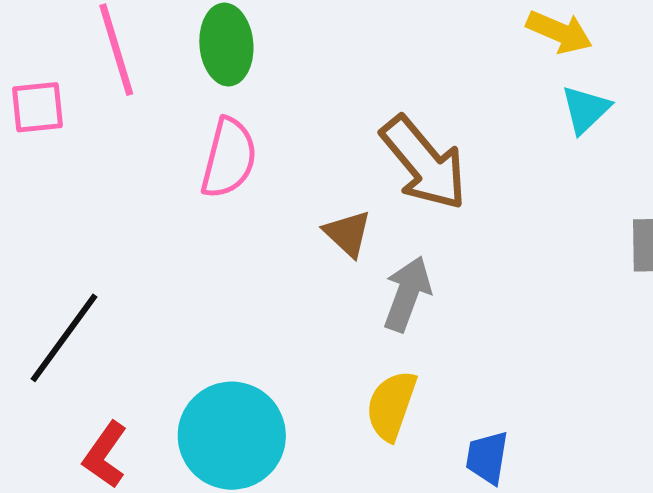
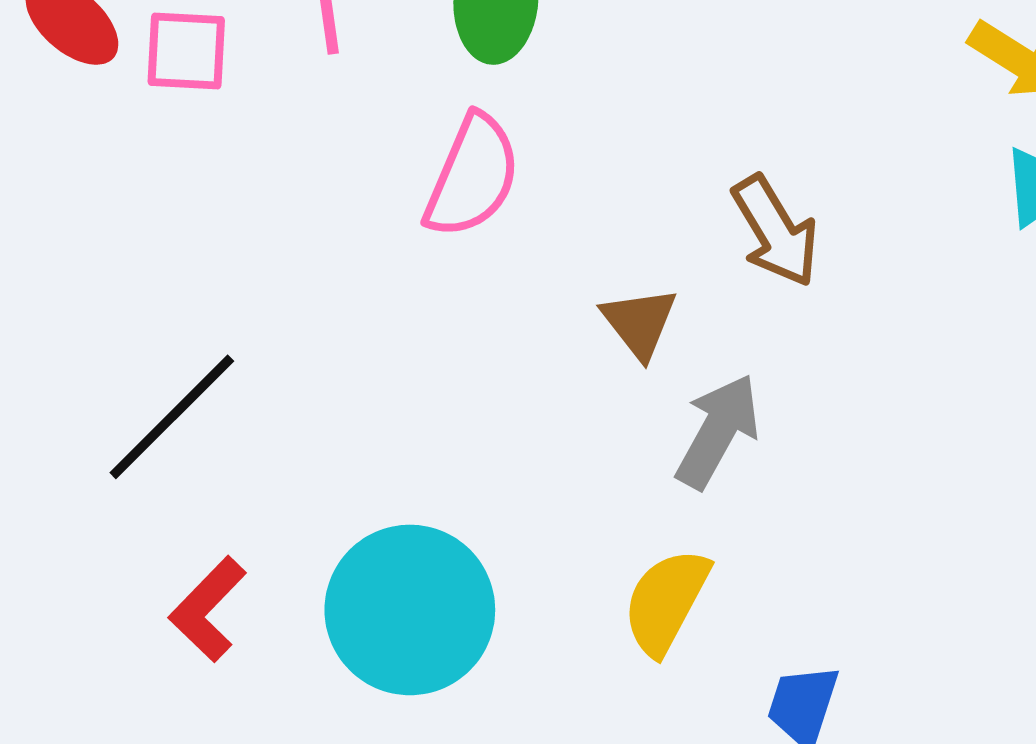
brown arrow: (424, 163) -> (775, 231), size x0.7

